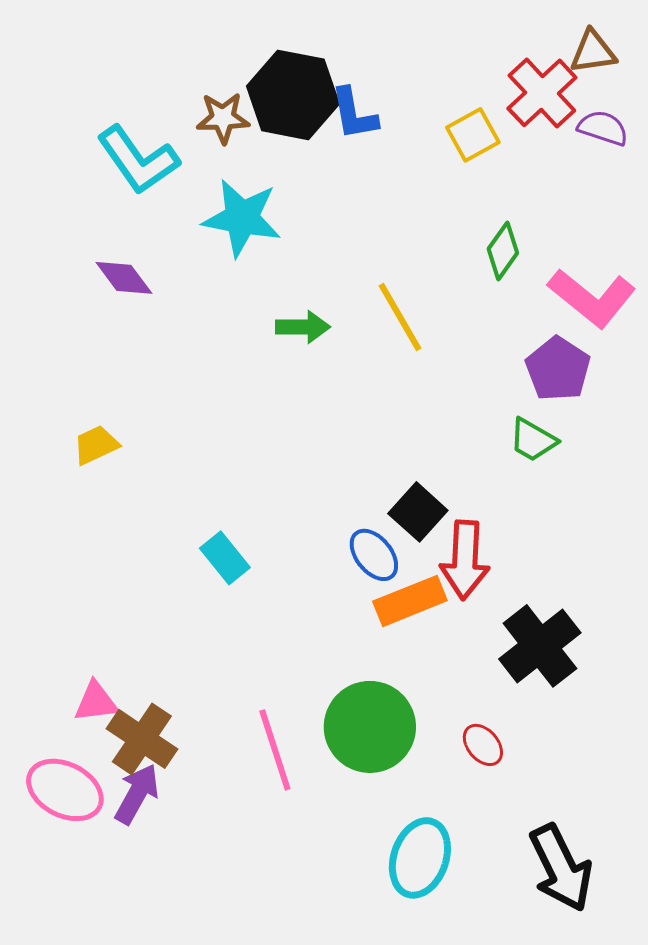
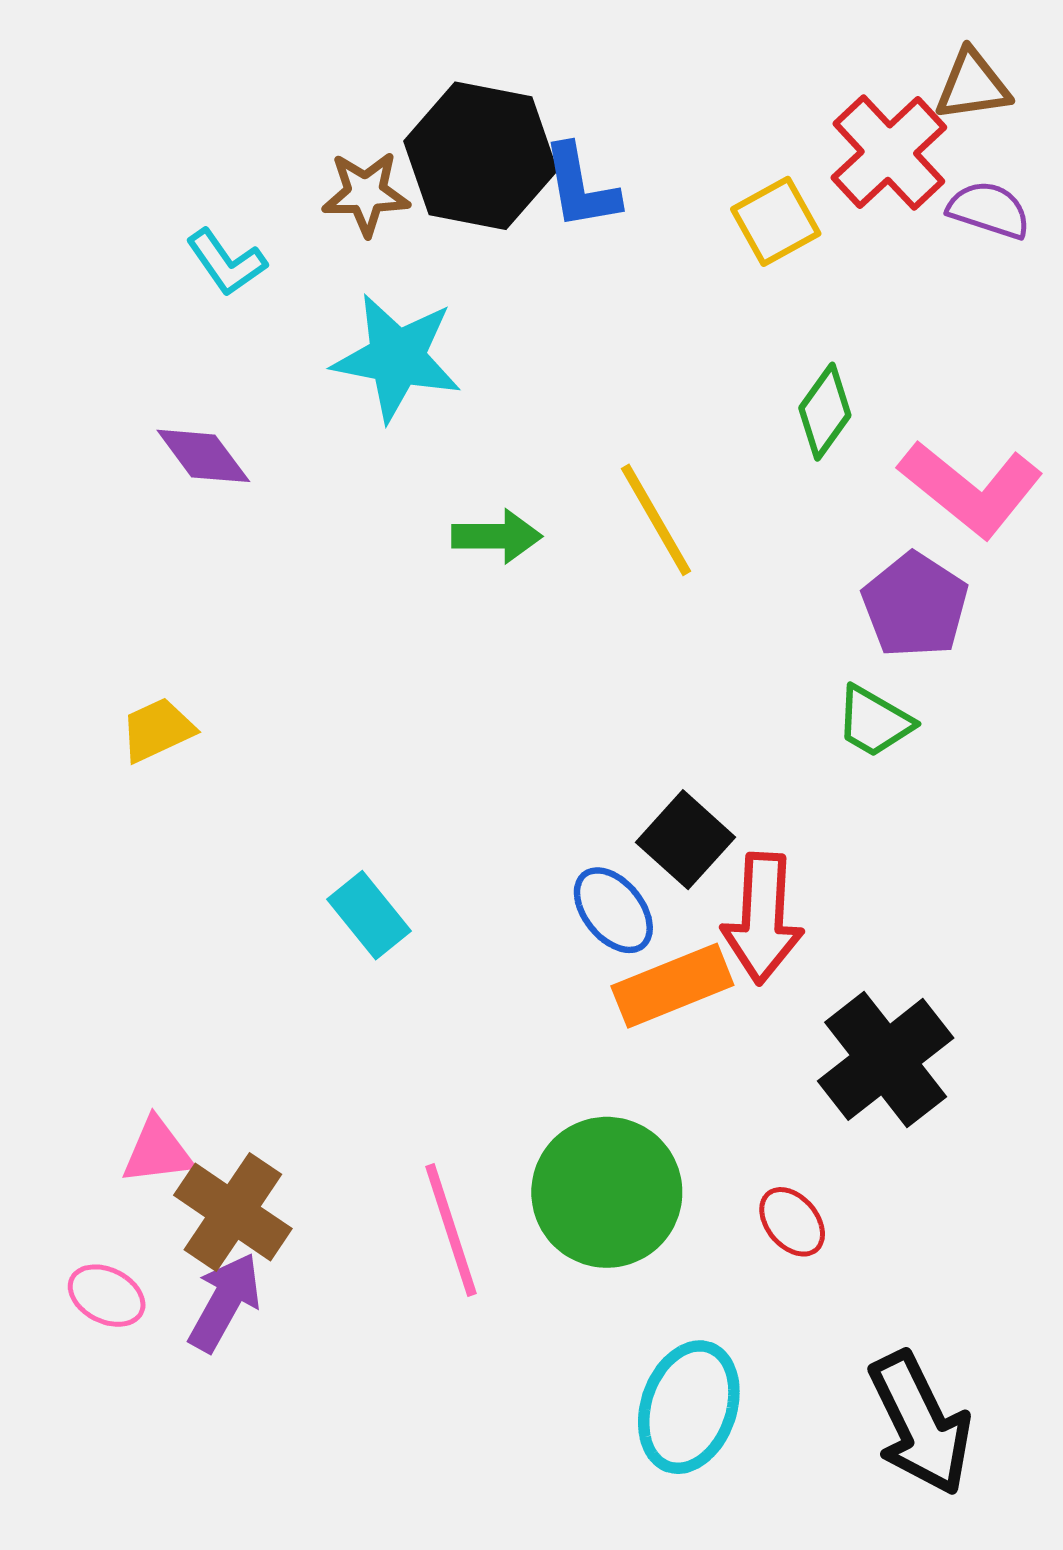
cyan L-shape: (138, 160) -> (226, 262), size x0.6
pink ellipse: (65, 790) -> (107, 1296), size x0.6

